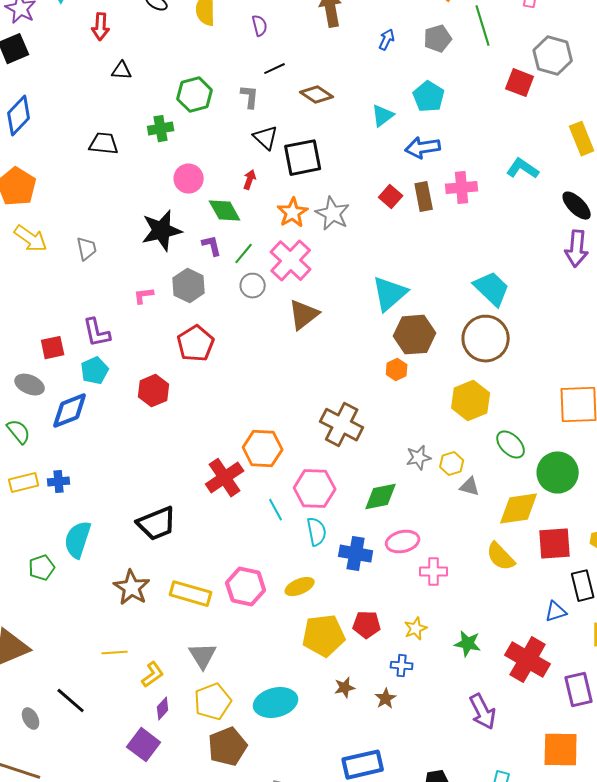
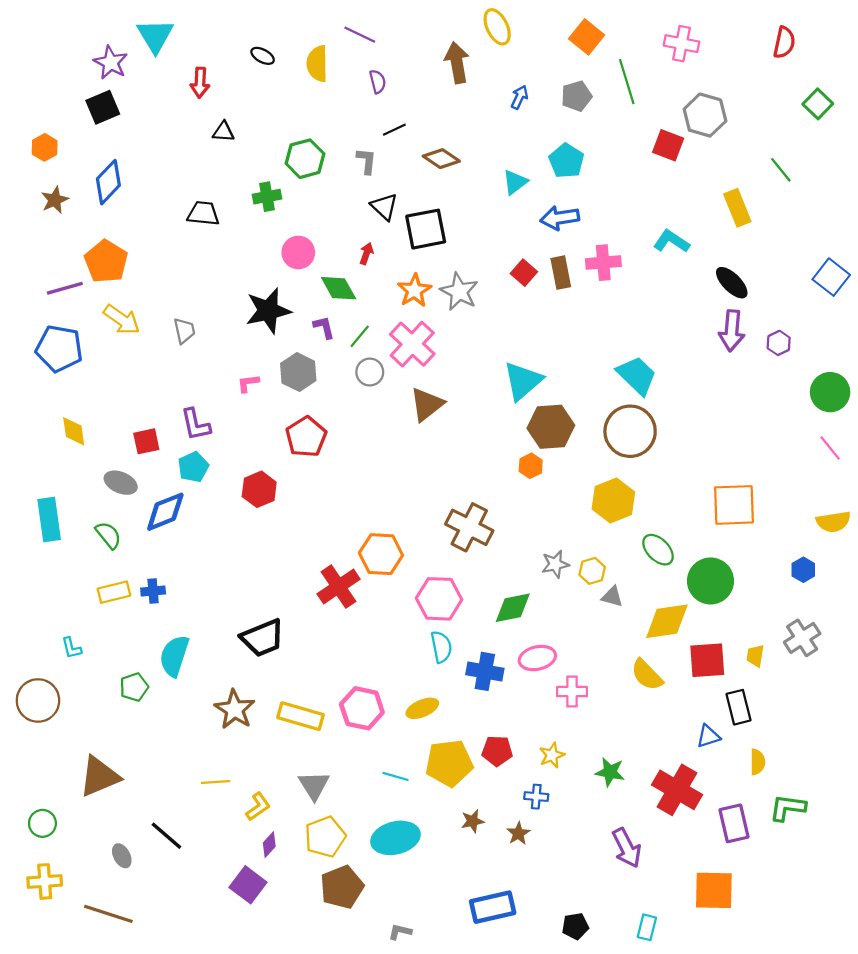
cyan line: (276, 510) -> (395, 776), moved, turned -45

